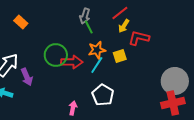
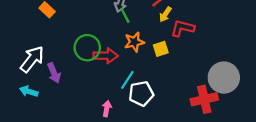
cyan line: (97, 65) -> (127, 80), moved
white pentagon: (103, 95) -> (141, 94), turned 30
red cross: (173, 103) -> (204, 99), moved

